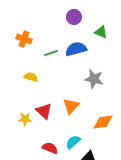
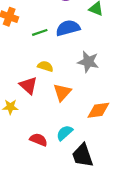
yellow semicircle: (31, 77) -> (45, 66), moved
red triangle: (44, 111) -> (28, 85), moved

